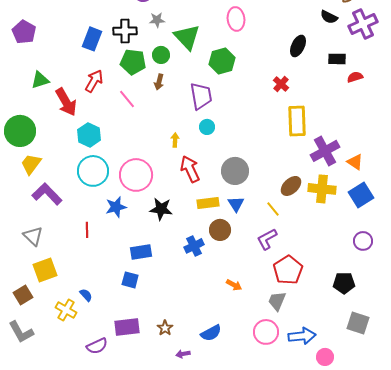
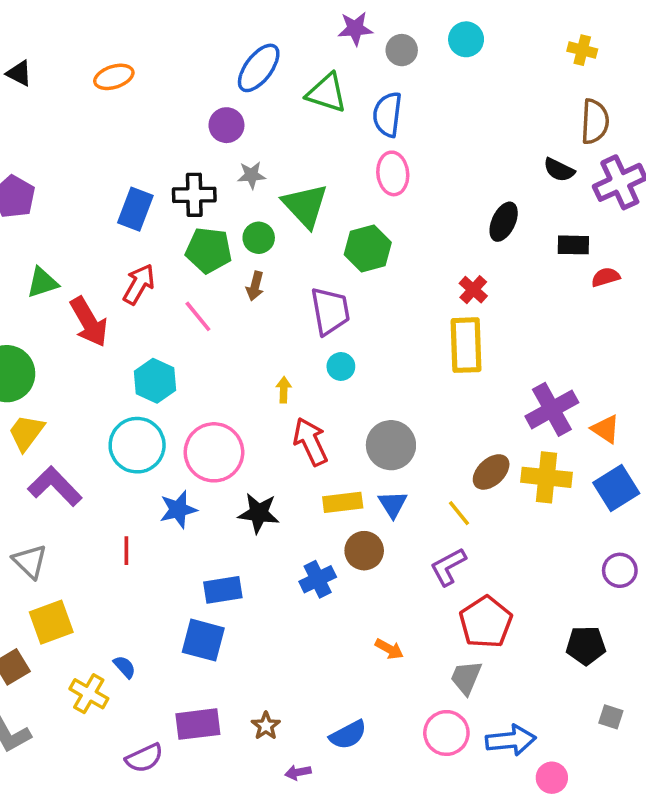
yellow rectangle: (297, 121) -> (466, 345), moved
cyan hexagon: (89, 135) -> (155, 381), moved
blue square: (130, 280) -> (203, 640), size x1.4
gray square: (358, 323) -> (611, 717), size x0.6

